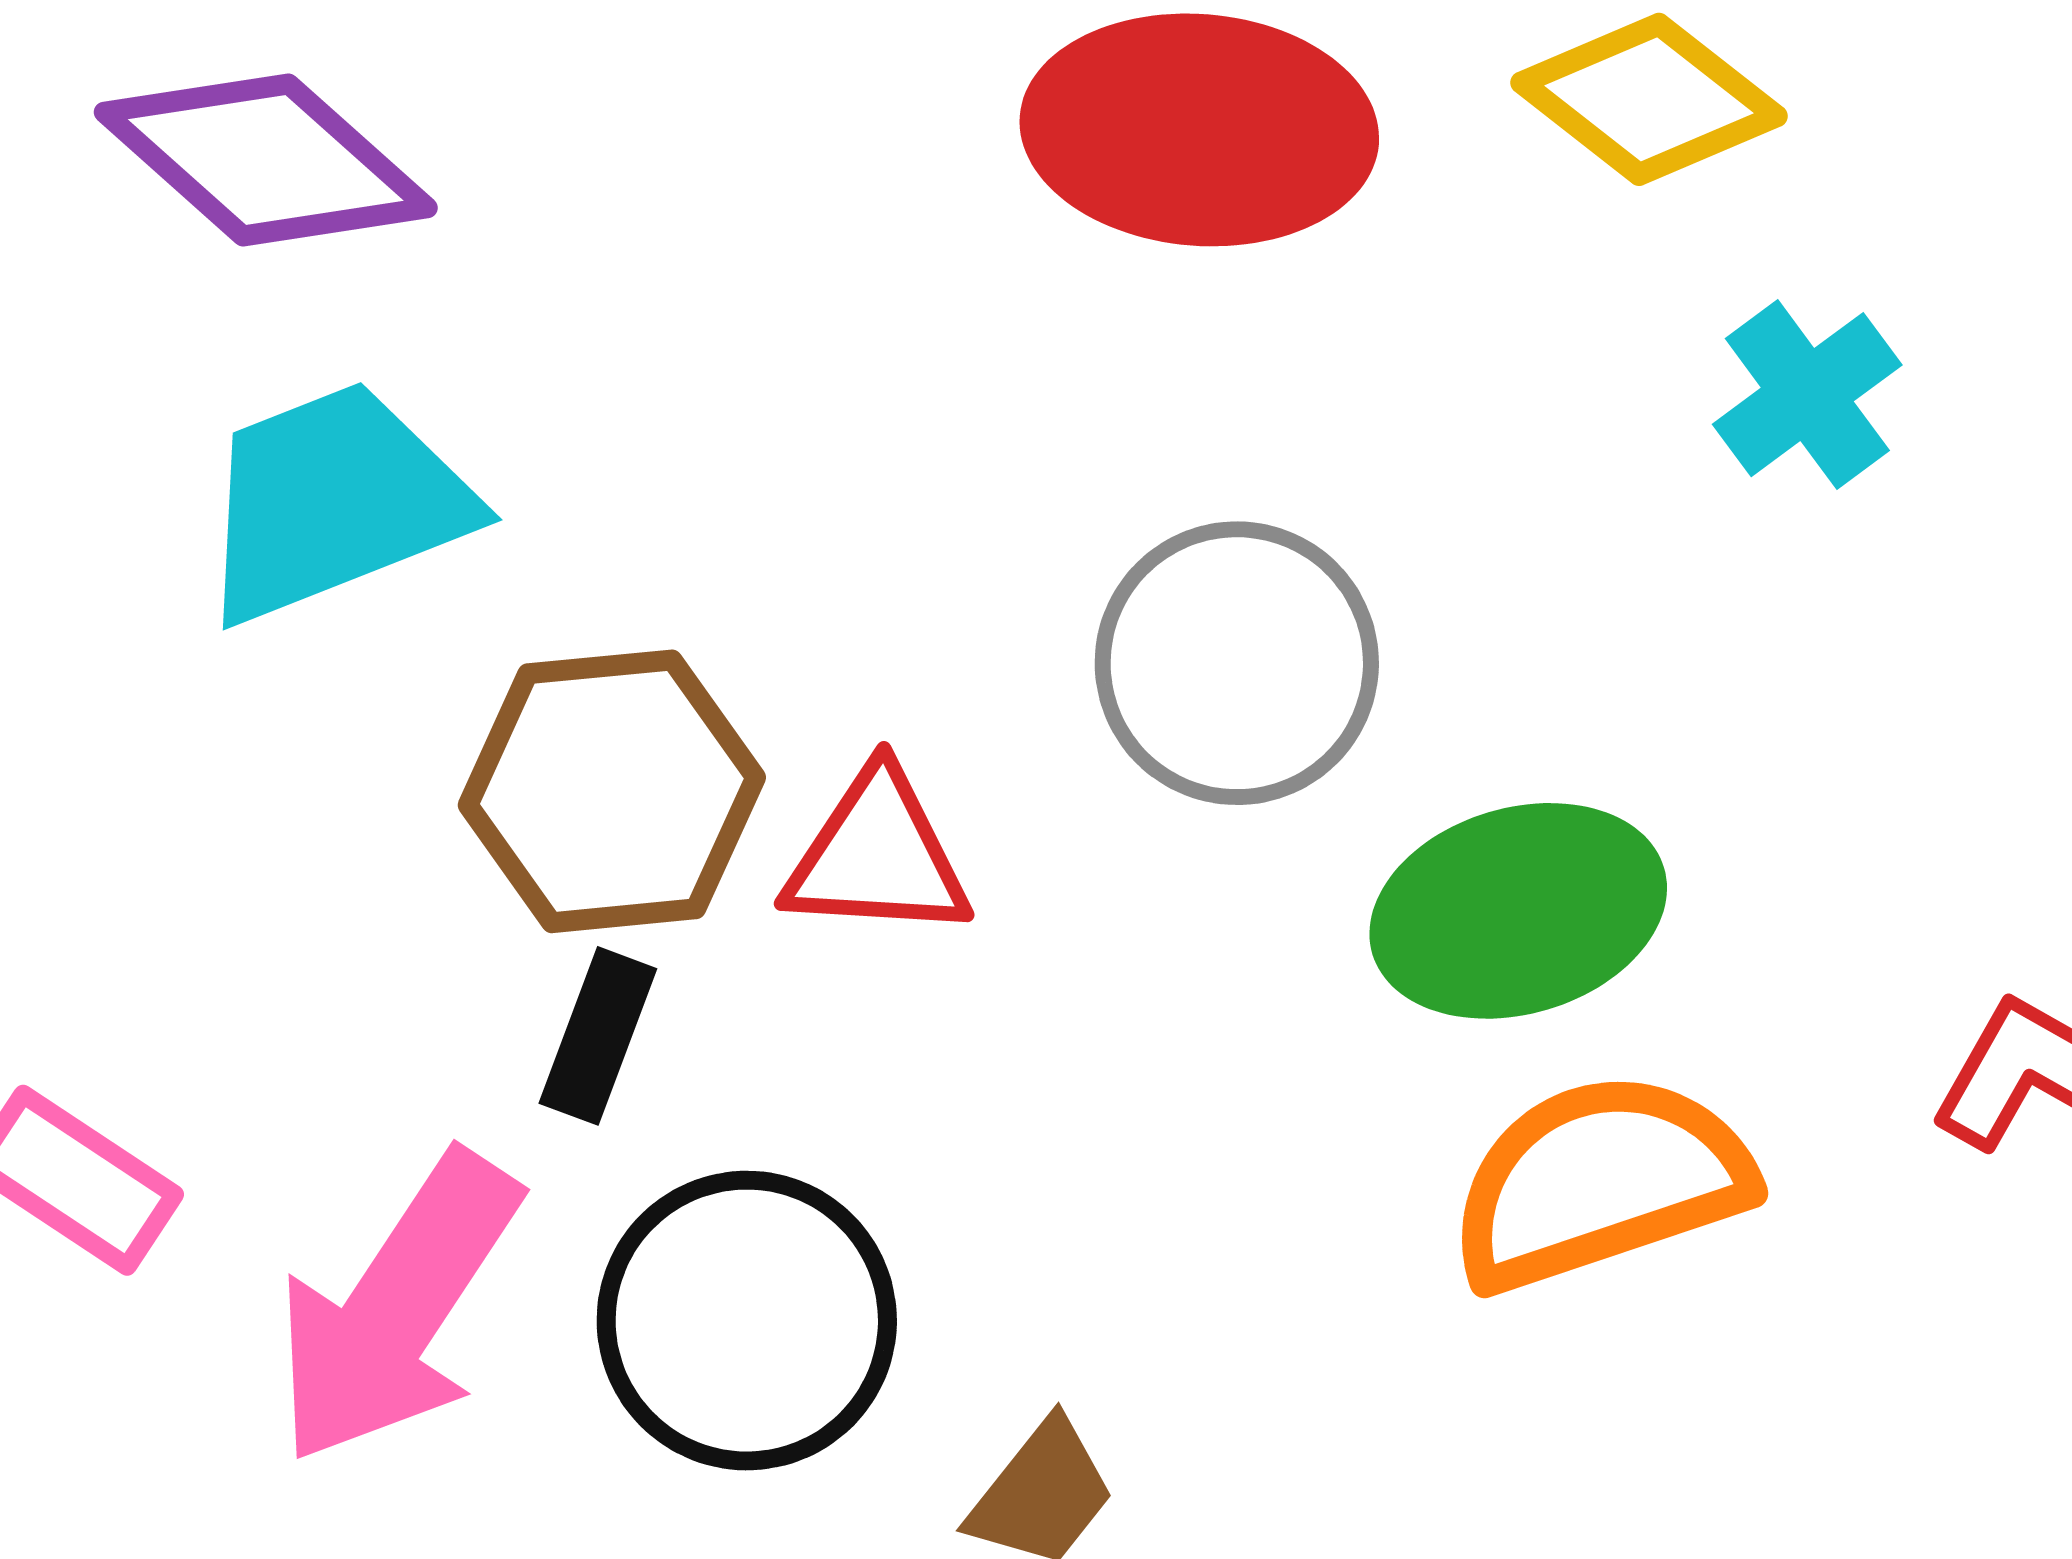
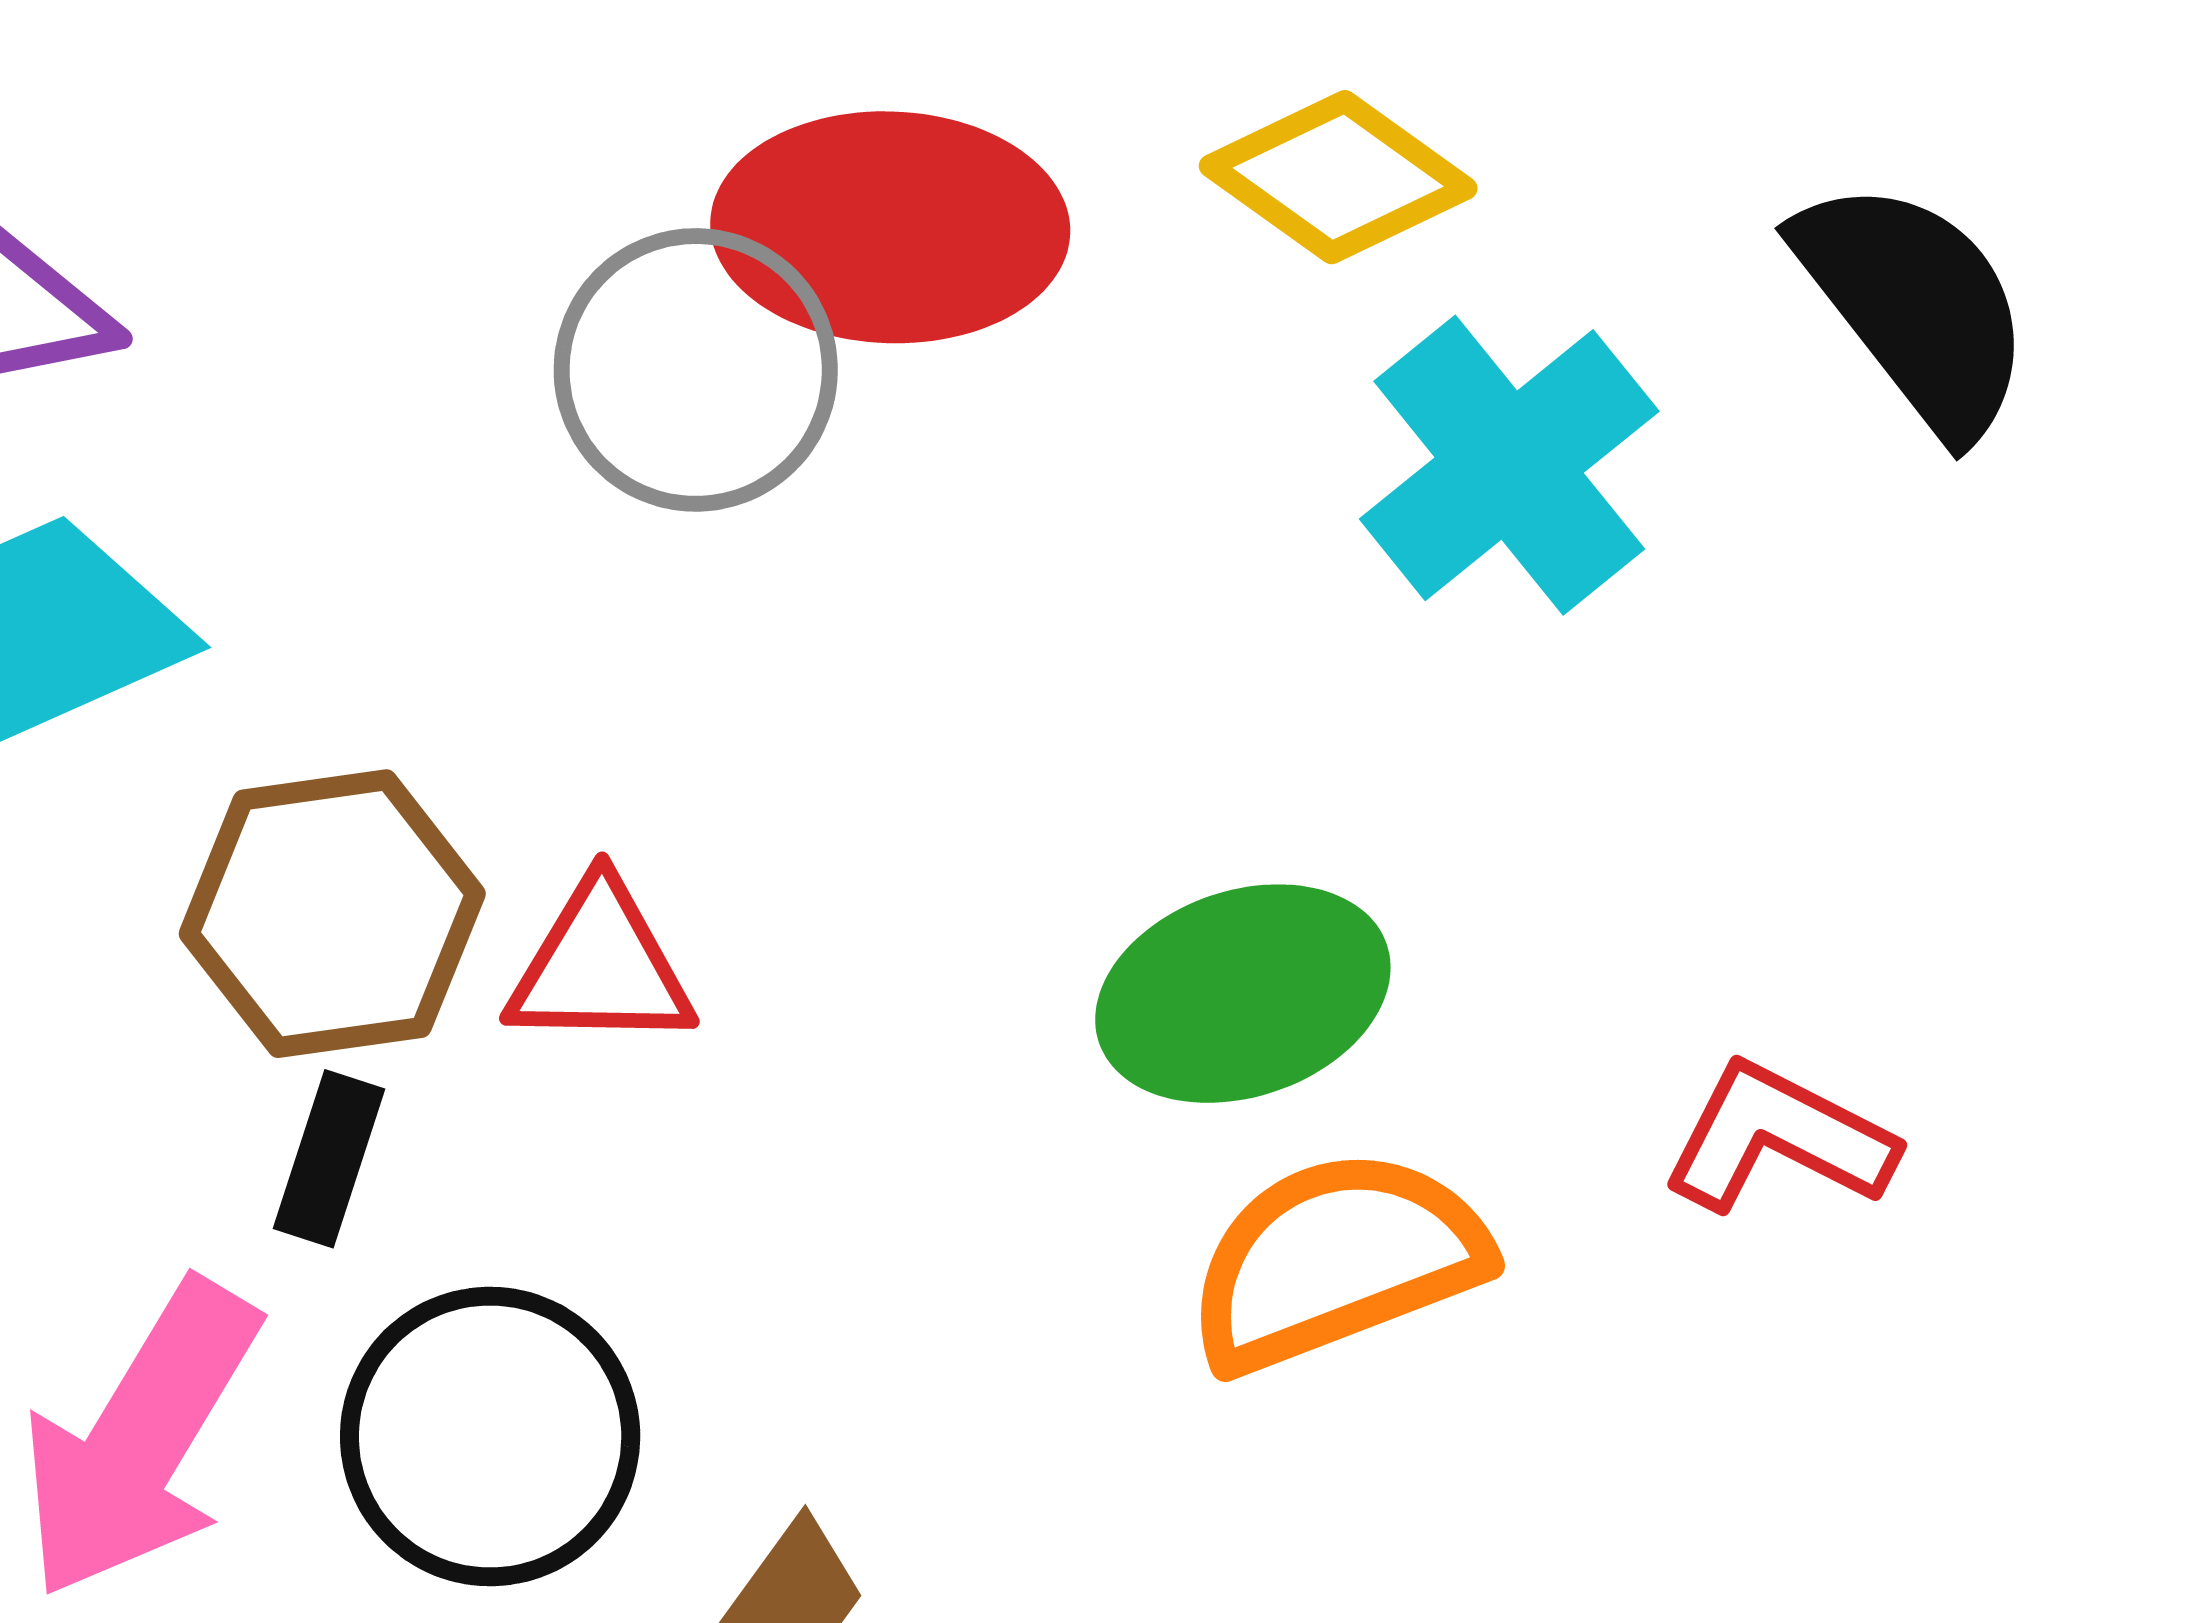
cyan cross: (1807, 395) -> (1509, 465), size x1.6
gray circle: (1237, 663) -> (696, 370), moved

